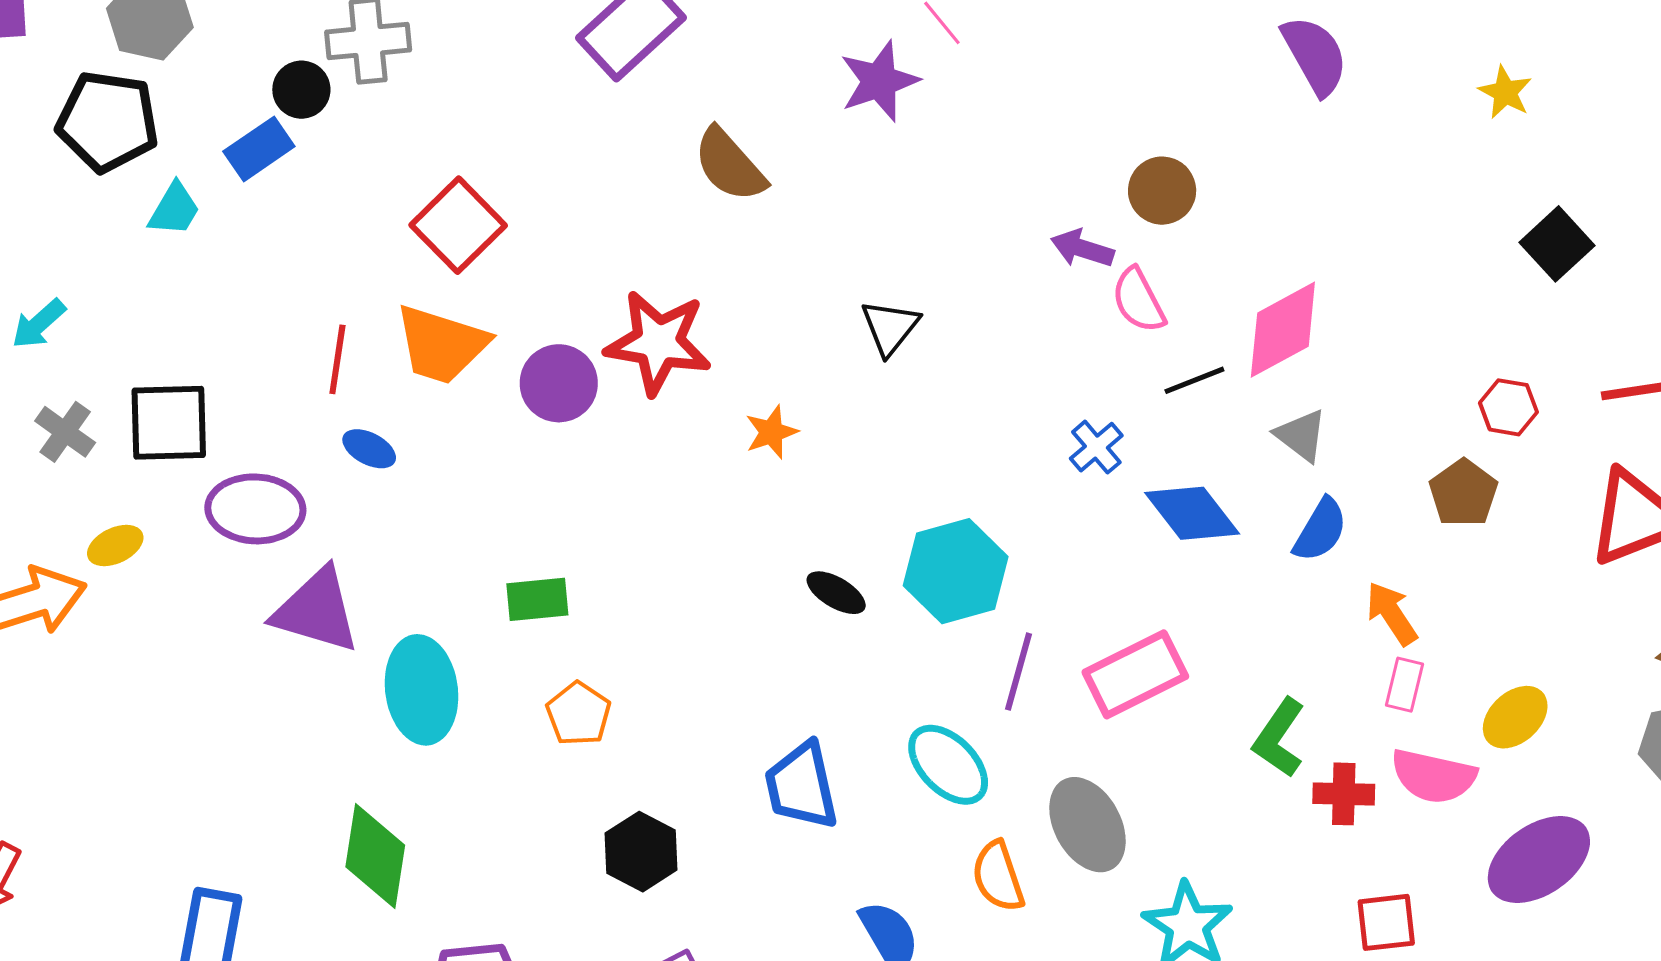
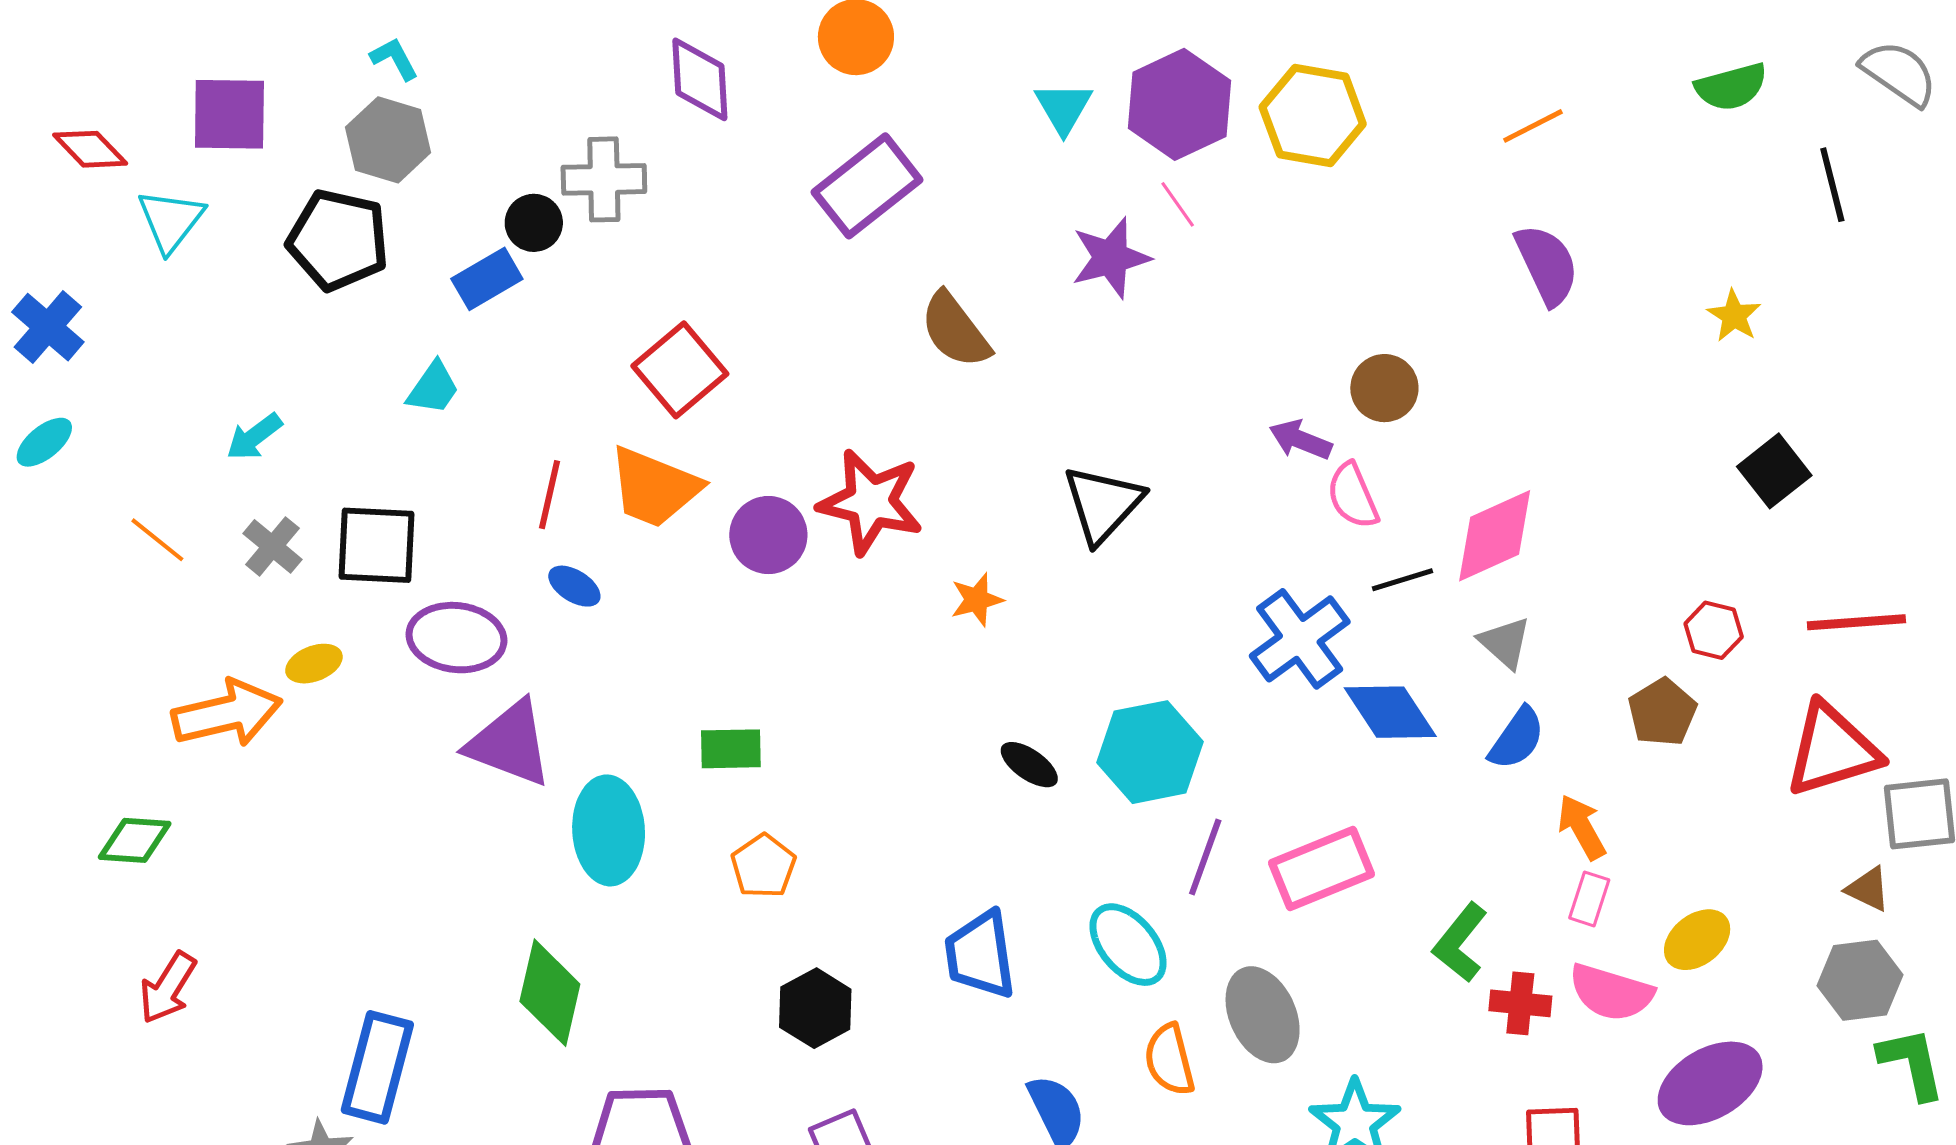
cyan trapezoid: (174, 209) -> (433, 388), moved
black triangle: (890, 327) -> (1103, 504), size x1.4
blue cross: (1096, 447) -> (1300, 639), size x1.8

